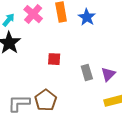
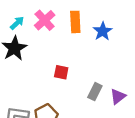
gray rectangle: (87, 73) -> (95, 92), turned 35

